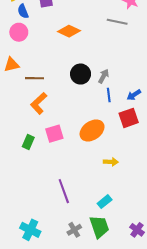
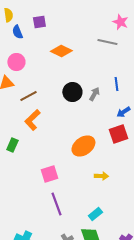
pink circle: (19, 32) -> (16, 62), moved
brown line: (35, 78) -> (28, 96), turned -30
blue line: (109, 95) -> (116, 84), moved
pink square: (54, 134) -> (49, 174), moved
green rectangle: (28, 142) -> (12, 145), moved

